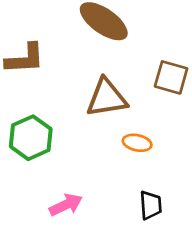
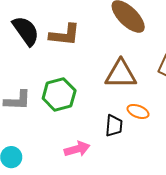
black trapezoid: (151, 205) -> (114, 126), moved

